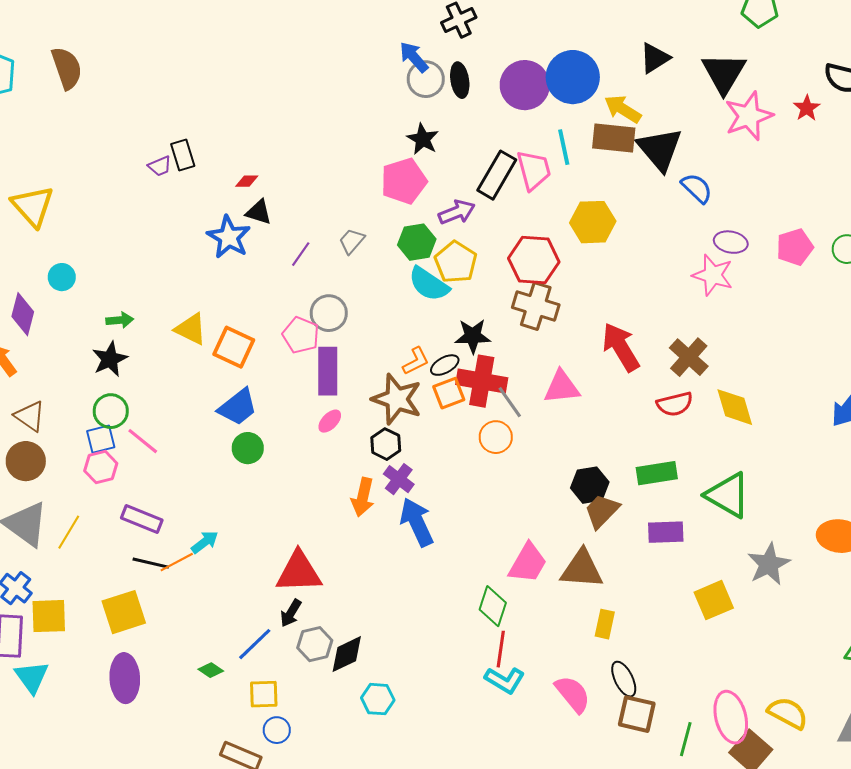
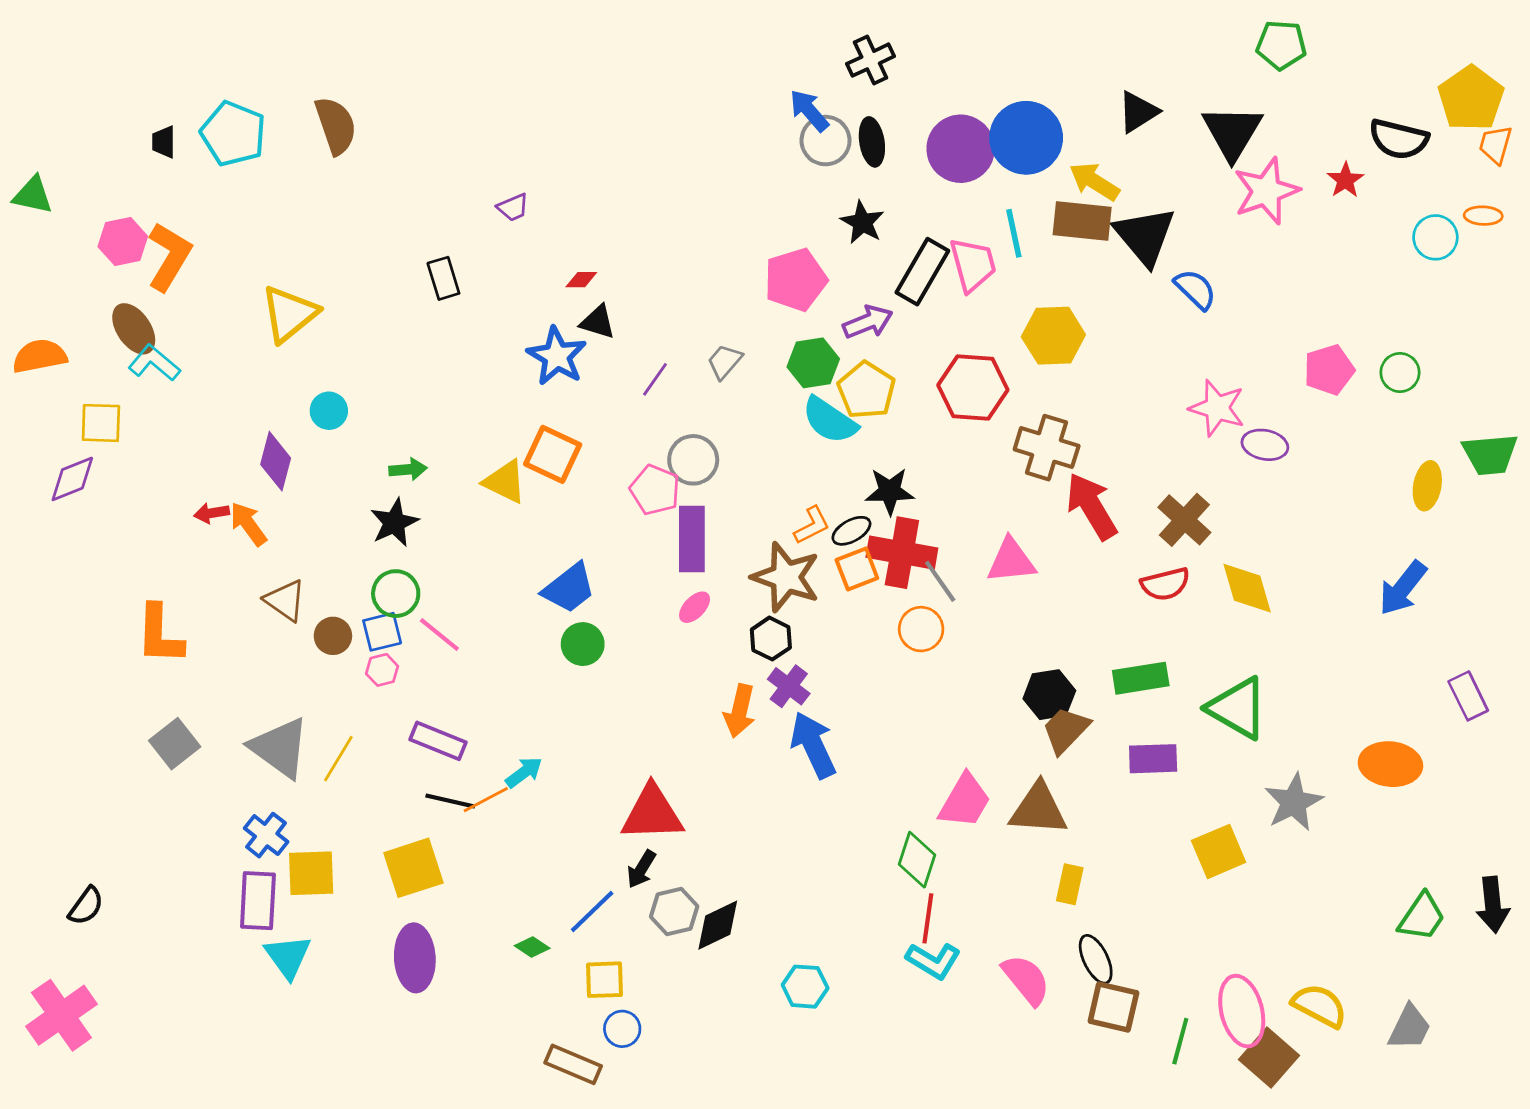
black star: (423, 139) -> (862, 222), moved
black rectangle: (183, 155) -> (443, 278), moved
purple trapezoid: (160, 166) -> (513, 207), moved
yellow triangle: (33, 206) -> (289, 314), turned 33
purple ellipse: (731, 242) -> (1265, 445), moved
brown cross: (536, 306) -> (1047, 448), moved
orange square: (234, 347) -> (553, 454), moved
brown circle: (26, 461) -> (333, 636), moved, size x0.7
pink hexagon: (101, 467) -> (382, 670), size x0.7
cyan hexagon: (378, 699) -> (805, 987), moved

